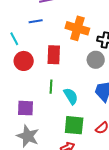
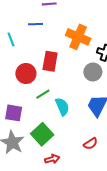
red circle: (24, 61) -> (26, 74), moved
green line: (51, 87) -> (43, 94), turned 48
green square: (74, 125) -> (42, 134), moved, turned 35

